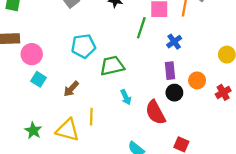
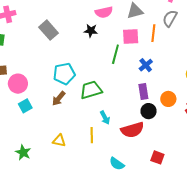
cyan square: (38, 79) -> (25, 106), turned 32
brown arrow: (71, 89) -> (59, 98), moved
red semicircle: (155, 112) -> (132, 130), turned -75
yellow line: (91, 117) -> (92, 135), moved
yellow triangle: (68, 130) -> (59, 141), moved, size x0.6

